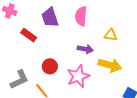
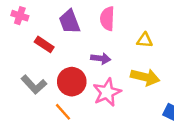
purple arrow: (85, 49) -> (101, 58), moved
red circle: (50, 66) -> (72, 82), size x1.5
gray L-shape: (19, 80) -> (34, 85), moved, turned 75

